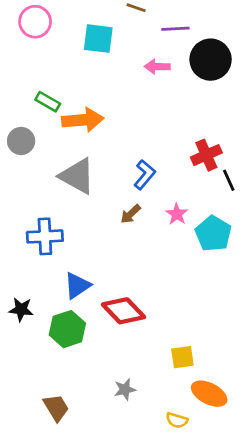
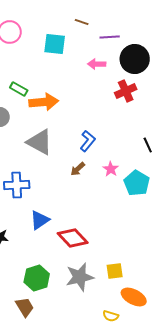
red cross: (206, 155) -> (126, 91), moved
green hexagon: (67, 329) -> (37, 278), moved
gray star: (125, 389) -> (80, 277), moved, size x1.8

